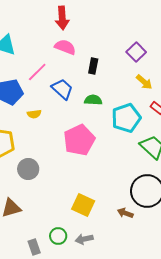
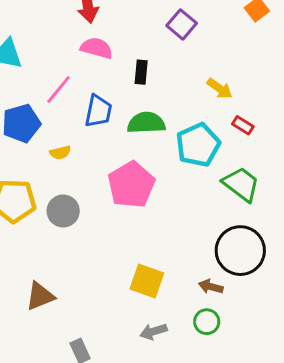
purple square: (136, 52) -> (182, 24), moved
blue trapezoid: (62, 89) -> (98, 111), turned 65
green semicircle: (93, 100) -> (146, 123), size x1.4
gray circle: (28, 169) -> (63, 211), moved
green circle: (58, 236) -> (207, 322), moved

